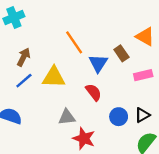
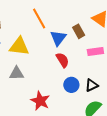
red semicircle: (94, 92) -> (62, 60), moved
gray triangle: (67, 117) -> (17, 73), moved

